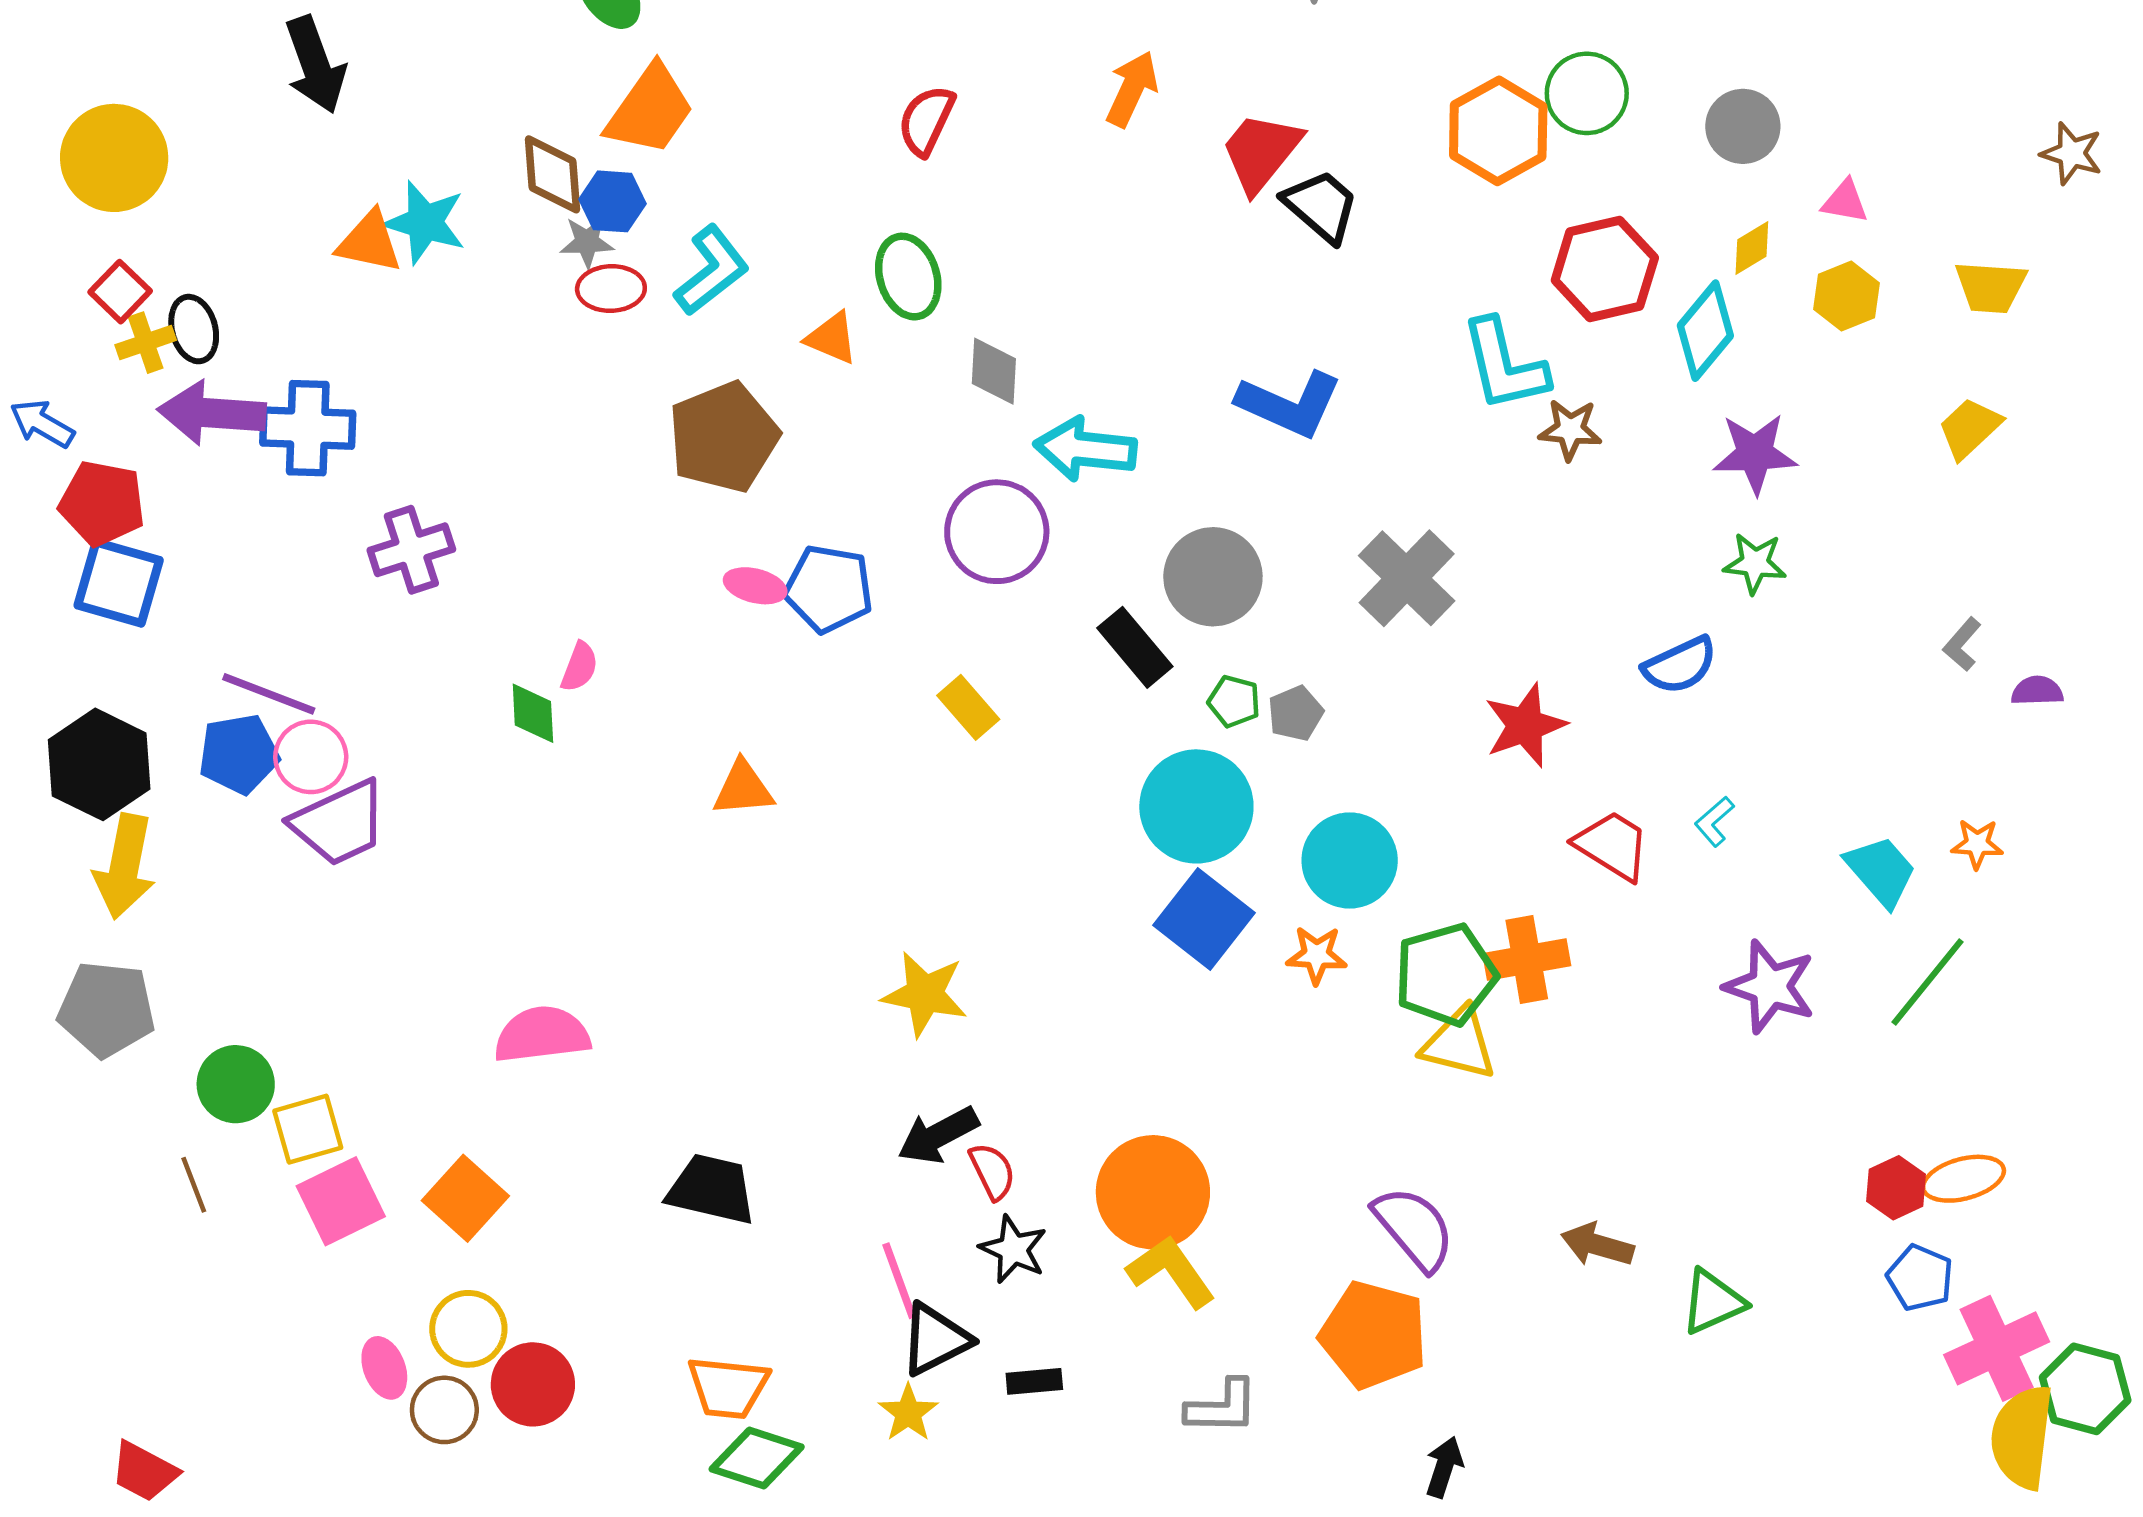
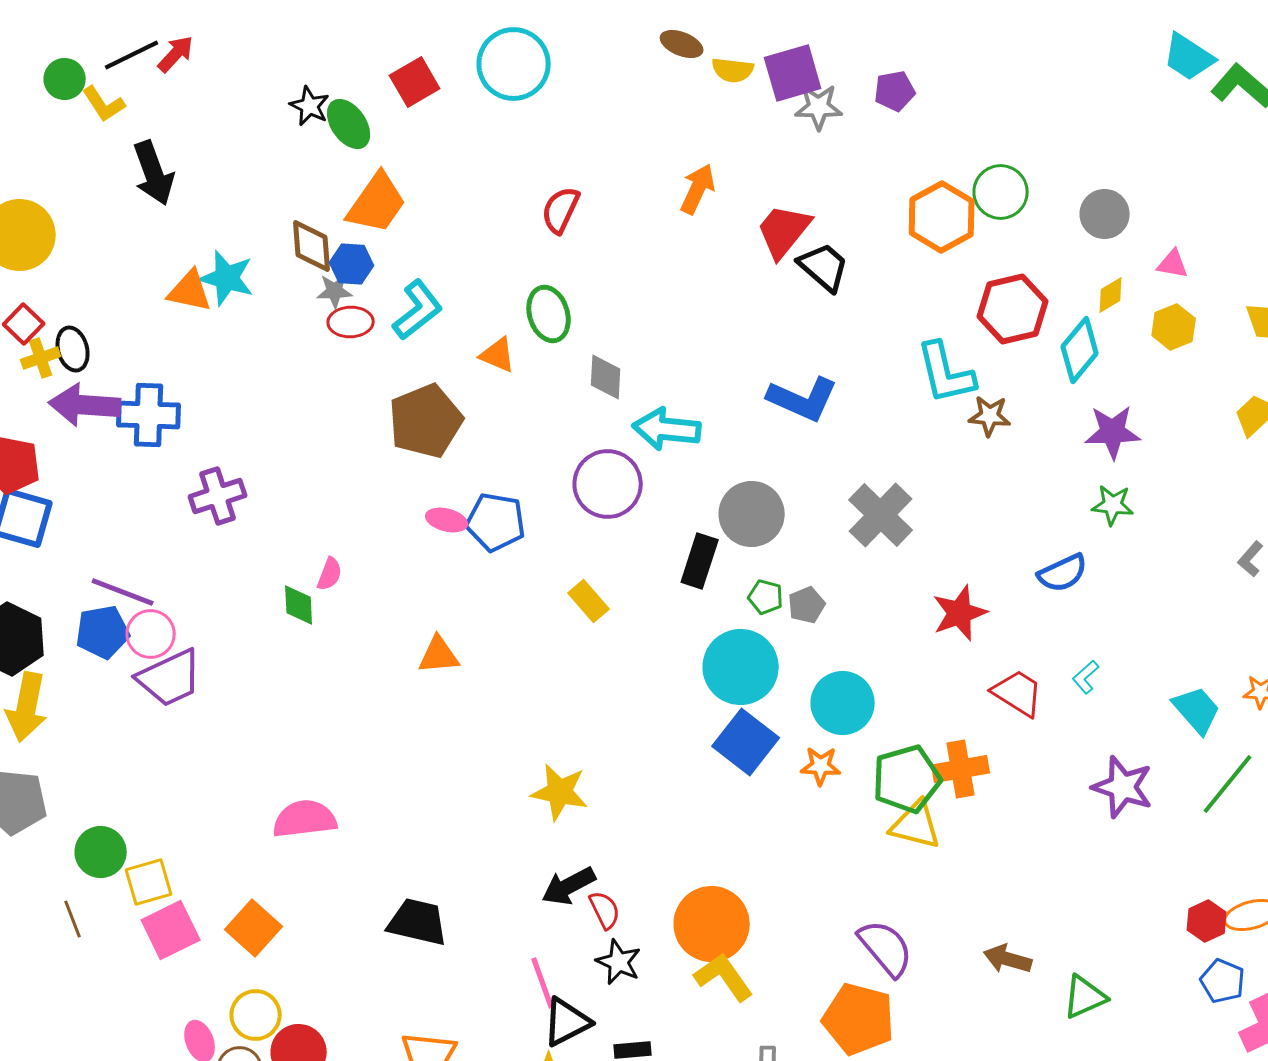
black rectangle: (1135, 647) -> (700, 561), turned 58

